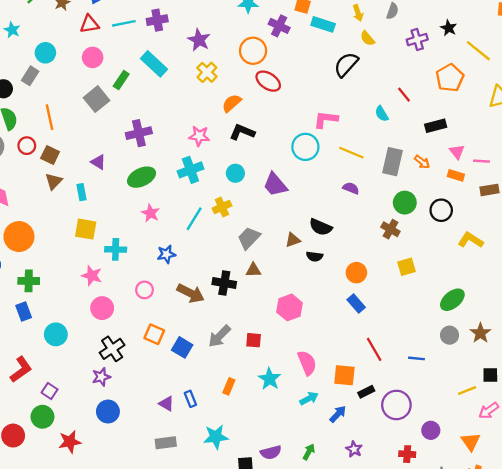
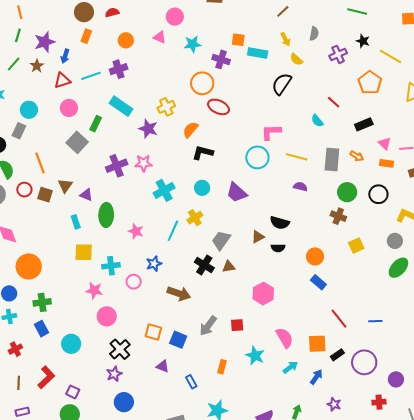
purple star: (199, 40) -> (148, 129), moved
yellow cross: (207, 72) -> (166, 107), turned 30
pink star: (199, 136) -> (143, 163), moved
green ellipse: (142, 177) -> (106, 215), moved, turned -55
brown triangle: (54, 181) -> (65, 186), moved
black cross: (224, 283) -> (204, 265), moved, turned 30
pink circle: (144, 290) -> (134, 282), moved
gray circle: (450, 335) -> (395, 241), moved
purple triangle: (166, 404) -> (163, 366), moved

